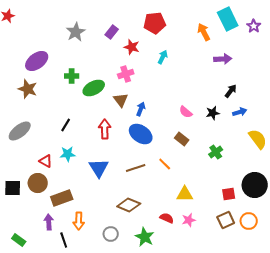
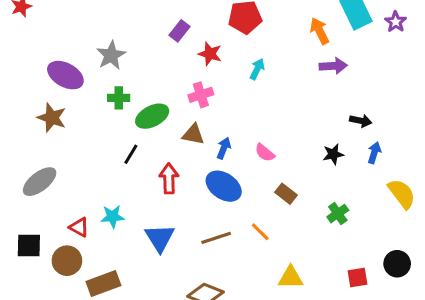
gray star: (76, 32) -> (111, 55), moved
purple arrow: (223, 59) -> (333, 66), moved
purple ellipse: (37, 61) -> (65, 75), turned 65
black arrow: (231, 91) -> (361, 121), turned 64
brown triangle: (121, 100) -> (193, 134), turned -42
pink semicircle: (186, 112) -> (265, 153), moved
blue arrow: (240, 112) -> (374, 153), turned -56
black line: (66, 125) -> (131, 154), moved
black circle: (255, 185) -> (397, 264), size x0.7
black square: (13, 188) -> (29, 245), moved

